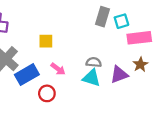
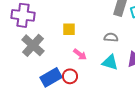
gray semicircle: (94, 62) -> (111, 37), moved
blue rectangle: (27, 75) -> (51, 77), moved

